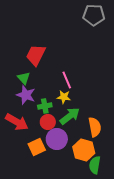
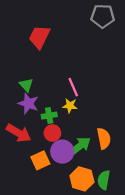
red trapezoid: (36, 55) -> (39, 37), moved
green arrow: (70, 116) -> (80, 146), moved
orange hexagon: (84, 150) -> (82, 179), moved

